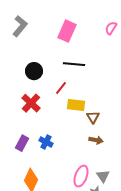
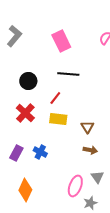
pink rectangle: (67, 31) -> (61, 41), turned -50
yellow rectangle: (76, 105) -> (58, 119), moved
gray triangle: (103, 176) -> (97, 177), moved

